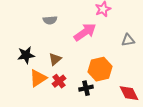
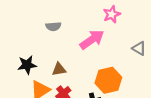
gray triangle: (128, 40) -> (139, 48), turned 40
brown triangle: (55, 59) -> (59, 69), turned 32

